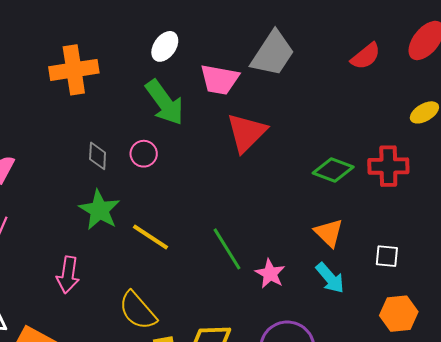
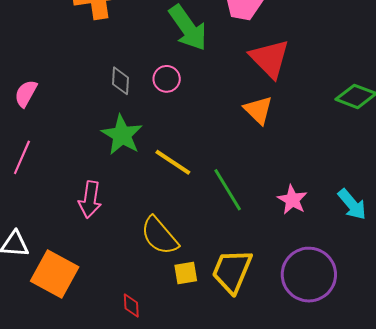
red triangle: (247, 133) -> (270, 59), turned -30
orange triangle: (329, 233) -> (258, 110), moved
green line: (227, 249) -> (228, 190), moved

